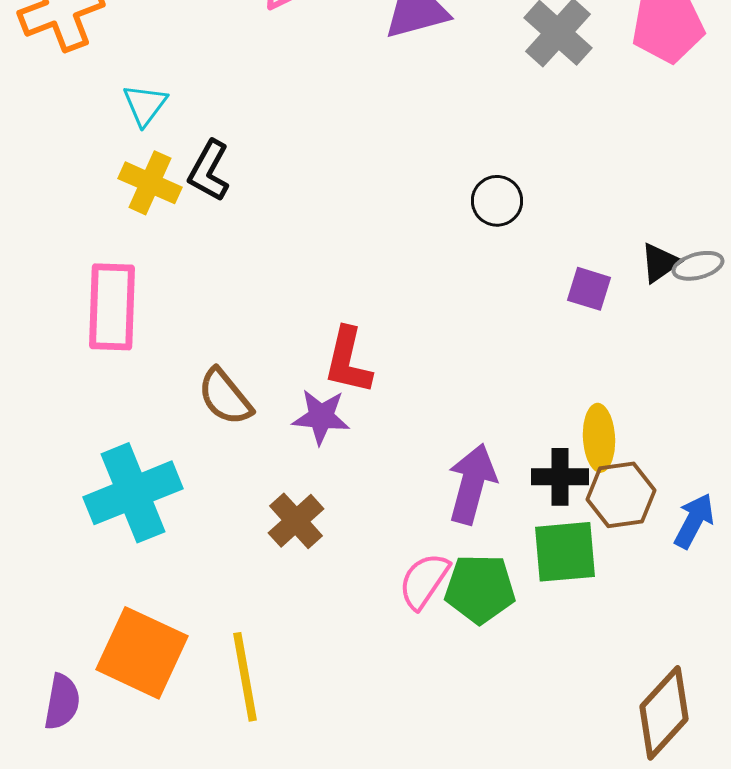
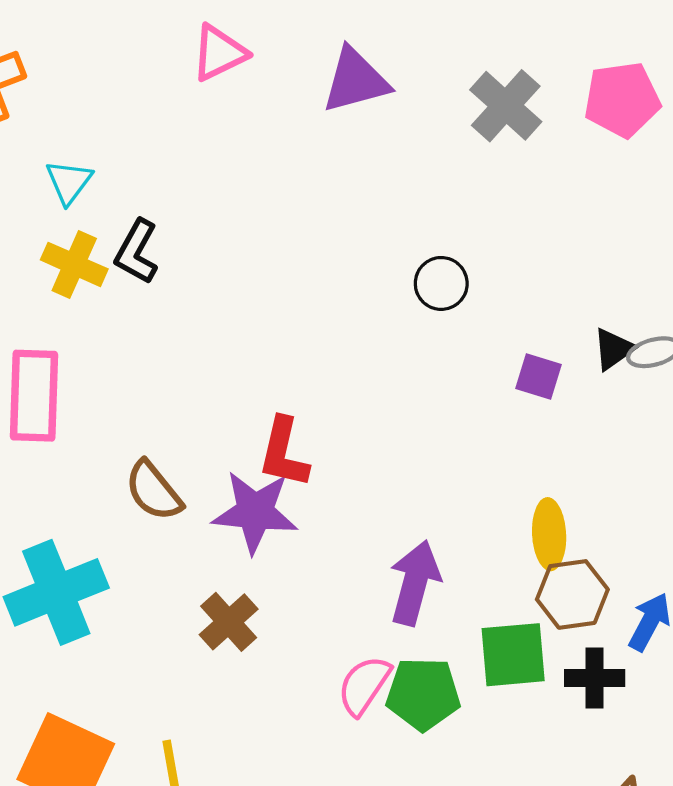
purple star: (321, 417) -> (255, 512), size x1.4
black cross: (560, 477) -> (595, 678), moved

